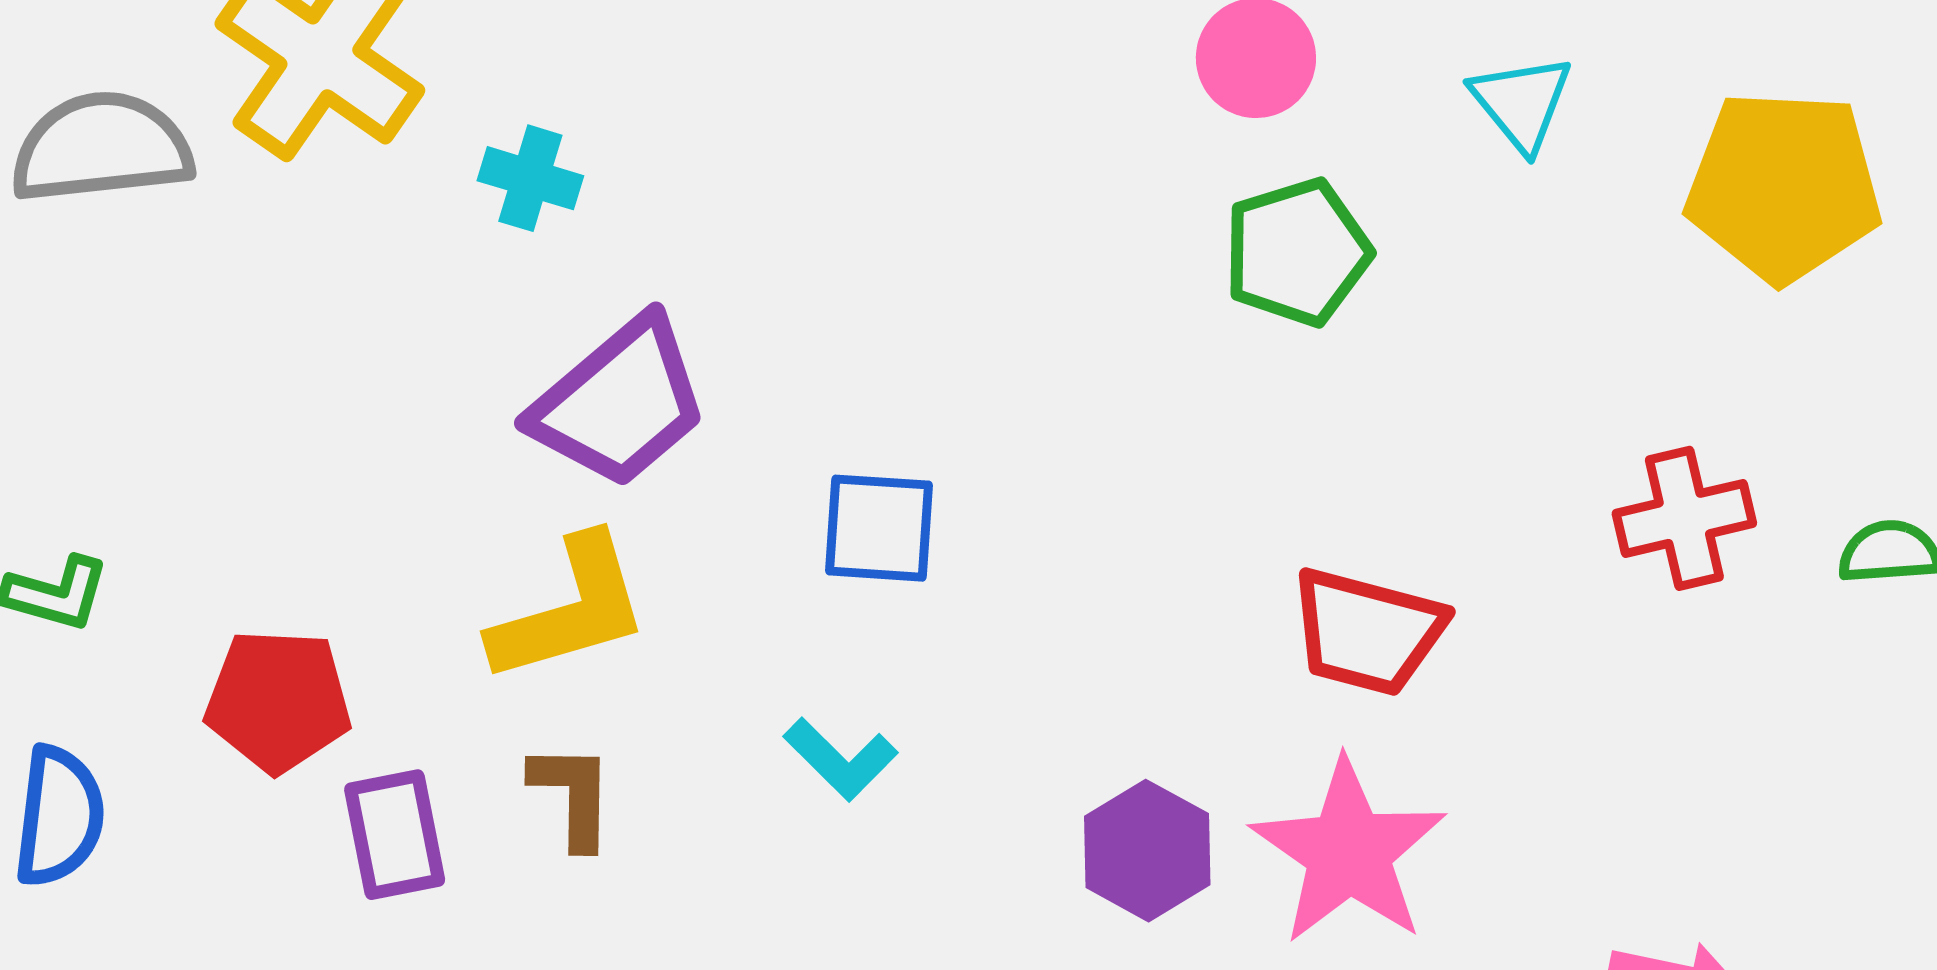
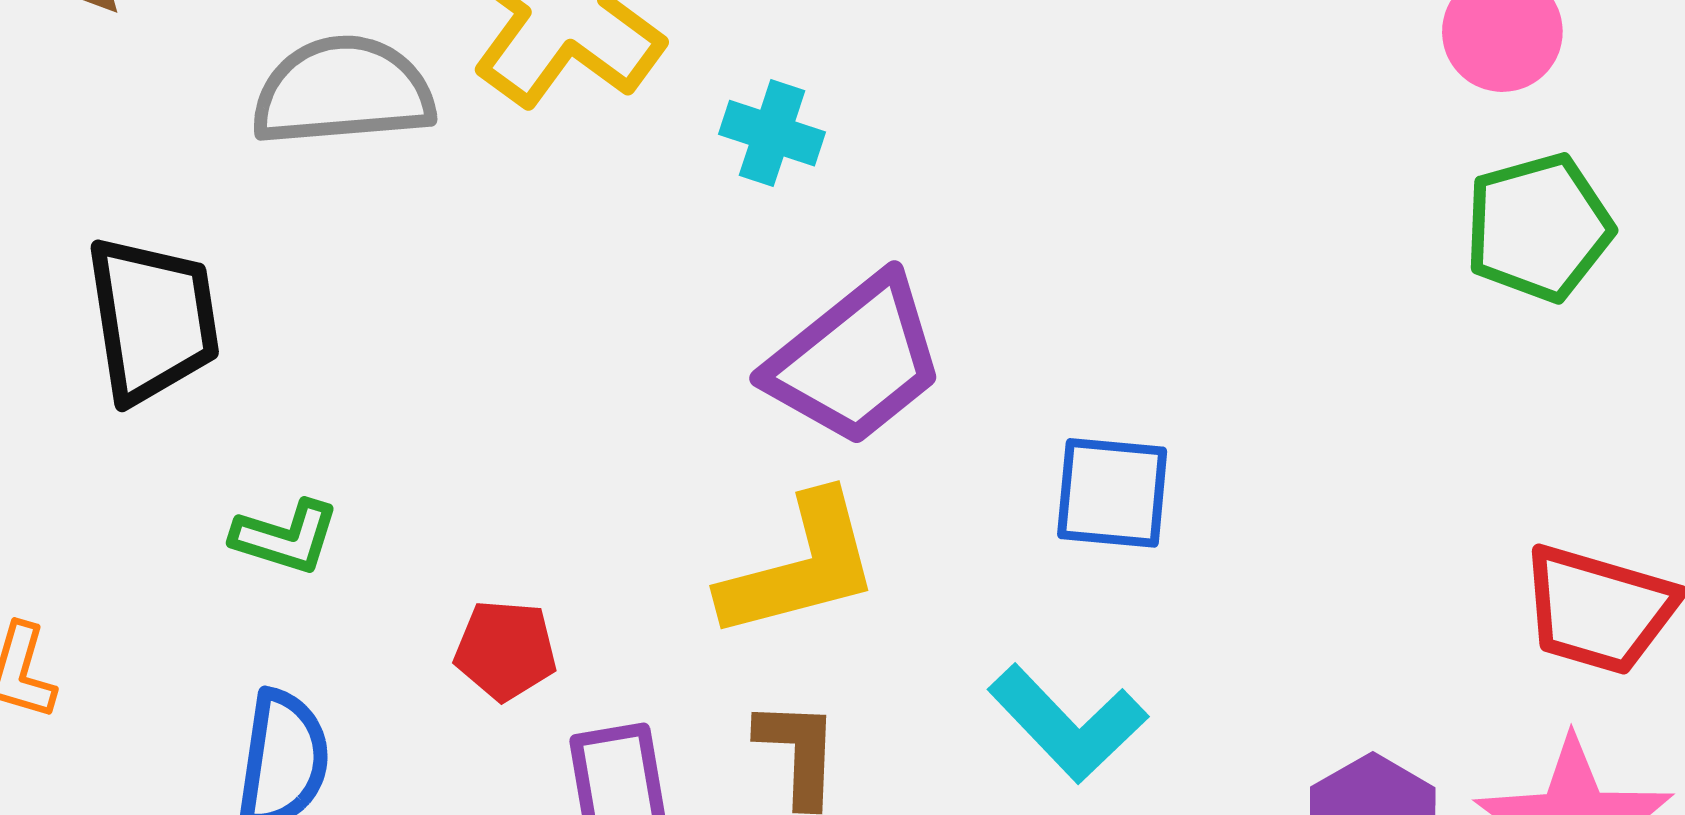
red pentagon: (278, 701) -> (506, 650), size x0.7
cyan L-shape: (841, 759) -> (1068, 723), size x1.4

